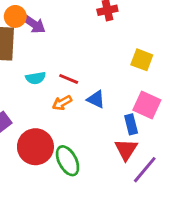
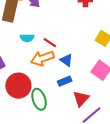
orange arrow: (62, 103) -> (42, 58), size x1.6
blue rectangle: (131, 124) -> (65, 81), moved, turned 72

